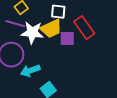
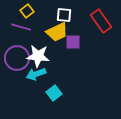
red rectangle: (84, 28) -> (101, 21), moved
white star: (32, 33) -> (38, 56), moved

